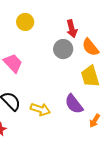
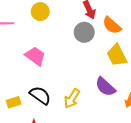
yellow arrow: (40, 109) -> (72, 98), turned 114

